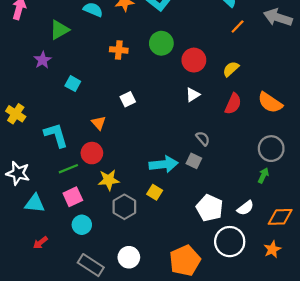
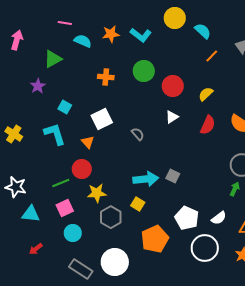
white square: (128, 99) -> (102, 119), moved, size x1.5
cyan L-shape: (56, 135) -> (55, 134), moved
gray semicircle: (203, 138) -> (138, 134), moved
white circle: (129, 257) -> (115, 262), size x1.4
orange pentagon: (185, 261) -> (155, 239), moved

